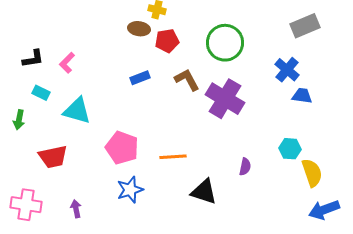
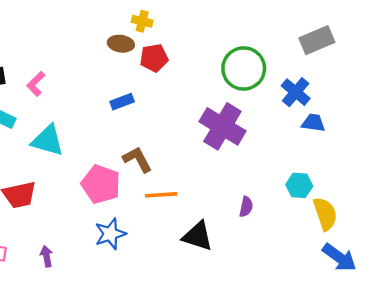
green circle: (225, 43) -> (244, 68), moved
brown L-shape: (187, 80) -> (137, 159), moved
blue arrow: (324, 210) -> (339, 257), turned -124

